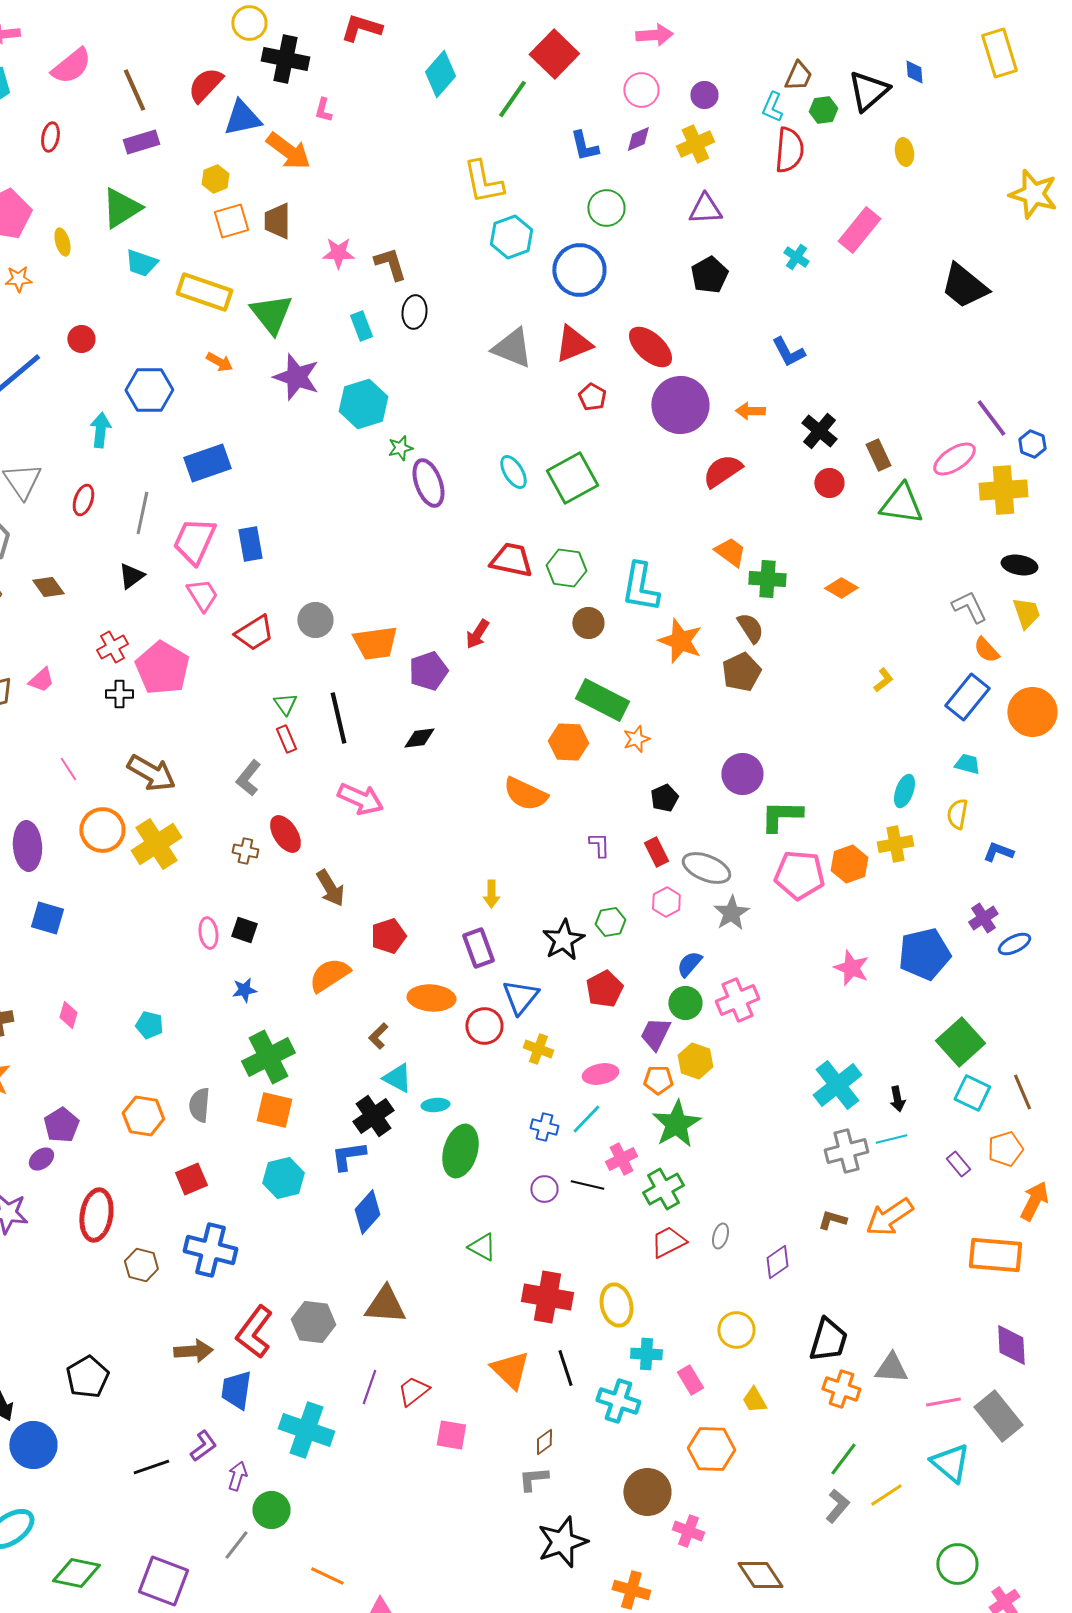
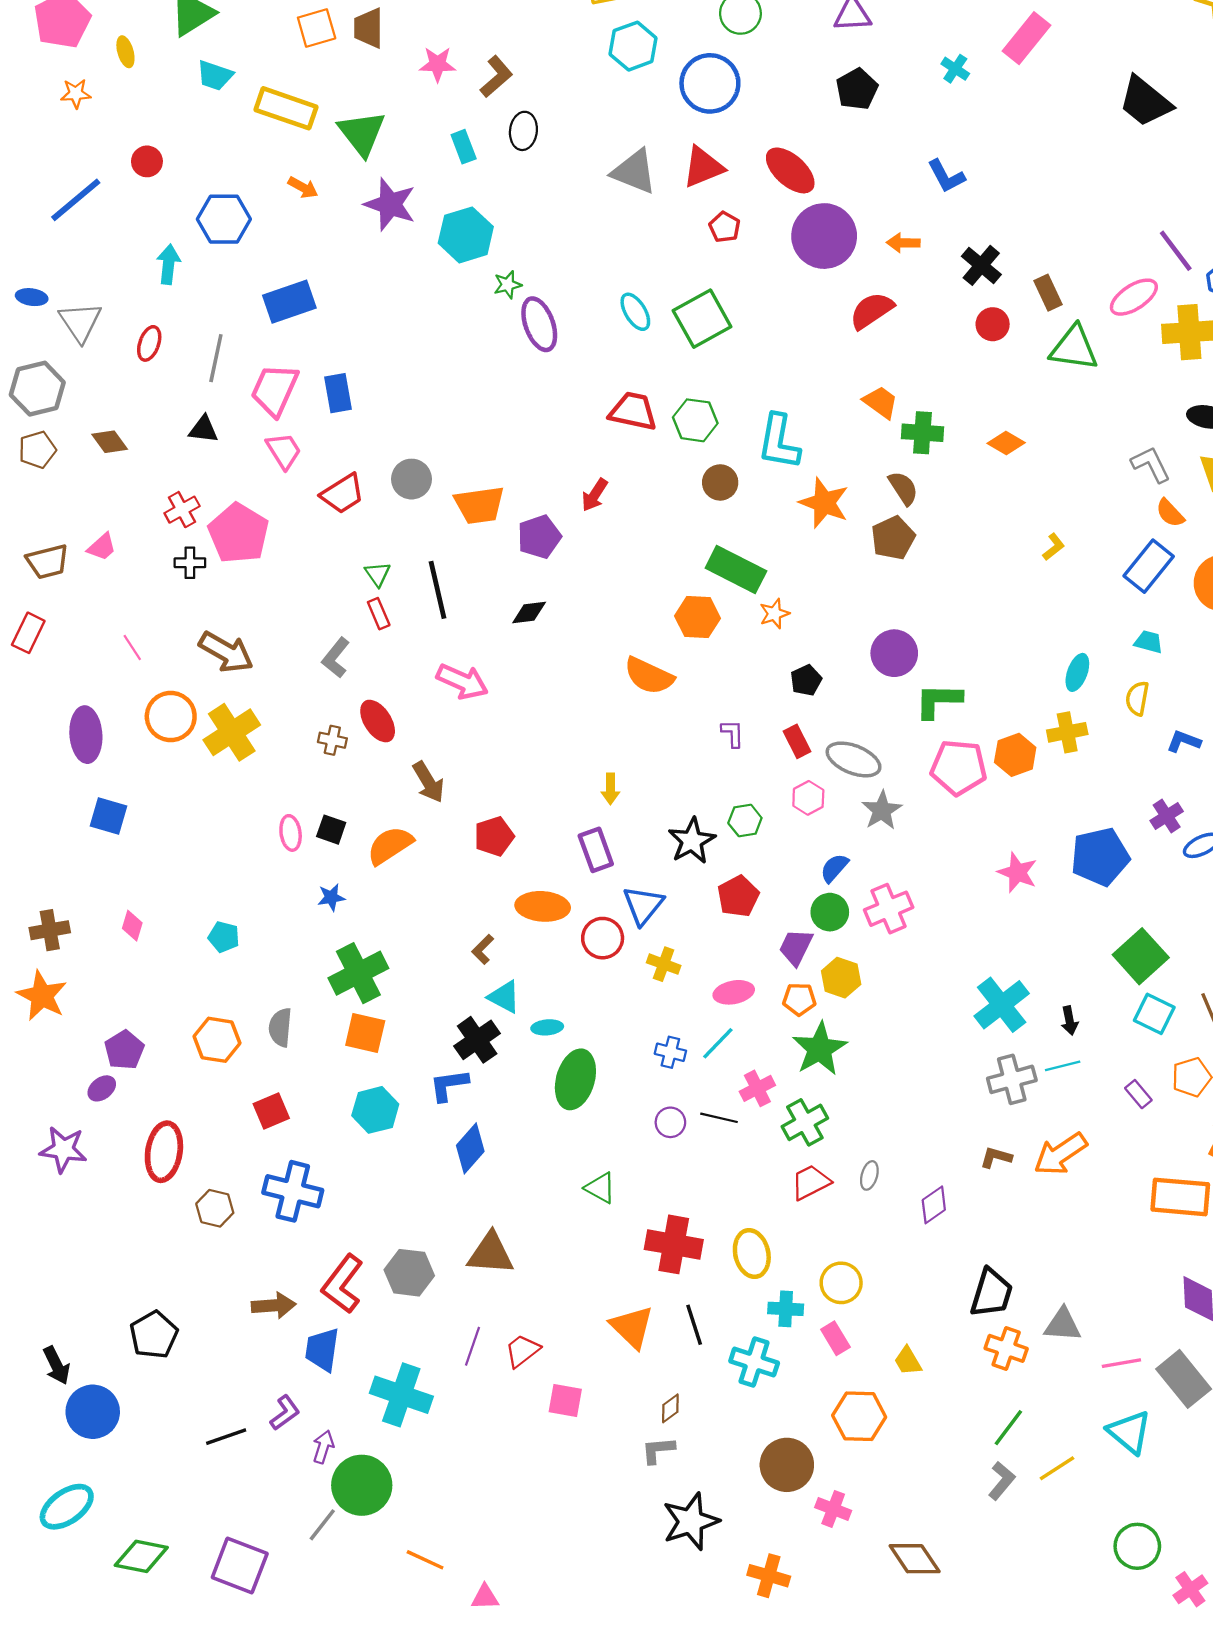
brown L-shape: (390, 264) -> (496, 77), turned 66
black triangle: (131, 576) -> (203, 429), turned 44
orange semicircle: (329, 975) -> (390, 845), moved
yellow circle: (736, 1330) -> (841, 1283), moved
green circle: (271, 1510) -> (362, 1485), size x1.4

